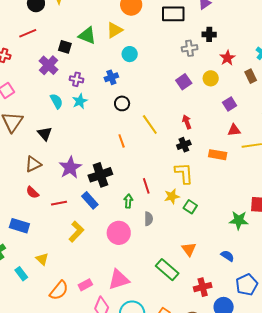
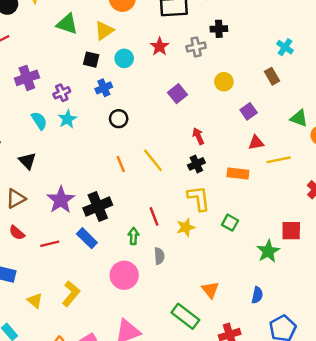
green triangle: (87, 35) -> (67, 24), moved
black square: (65, 47) -> (91, 60), moved
red star: (227, 58) -> (160, 47), moved
purple cross: (48, 65) -> (27, 78), turned 30
purple cross: (77, 79) -> (62, 93), turned -32
purple square: (184, 82) -> (177, 94), moved
yellow line: (150, 125) -> (153, 160), moved
green square: (190, 207) -> (230, 223), moved
green star: (239, 220) -> (268, 251), turned -30
yellow L-shape: (76, 232) -> (71, 294), moved
blue semicircle: (227, 256) -> (257, 295), turned 72
yellow triangle: (42, 259) -> (35, 301), moved

